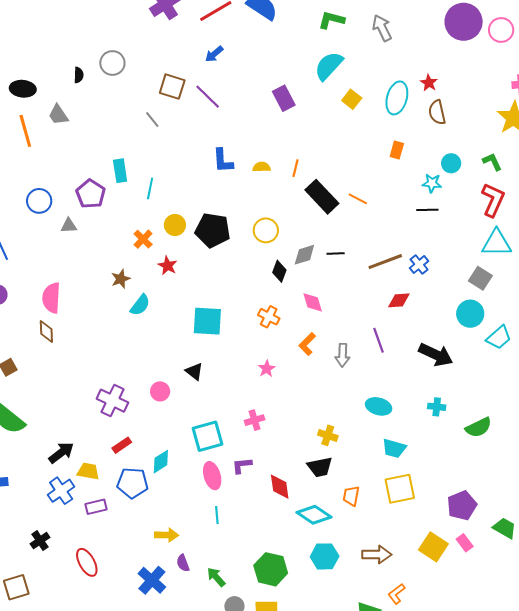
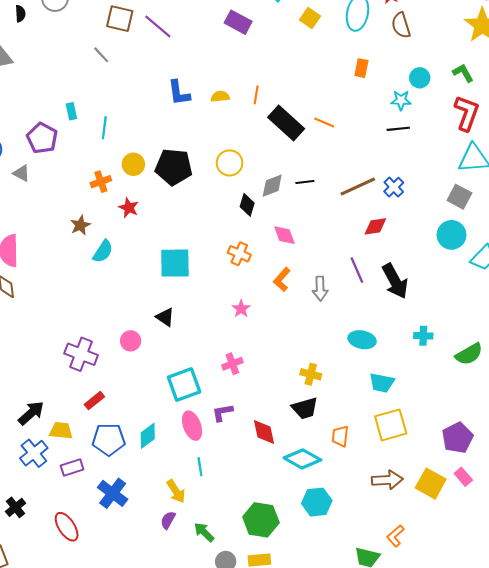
purple rectangle: (284, 98) -> (238, 22), turned -30
cyan rectangle: (120, 171) -> (71, 111), size x0.7
gray triangle: (69, 226) -> (21, 173), turned 36
orange cross: (143, 239) -> (101, 182), turned 30
black arrow: (436, 355) -> (395, 281), moved, turned 40
cyan diamond: (161, 462) -> (148, 436), moved
yellow arrow: (167, 535) -> (176, 491), moved, turned 60
brown arrow: (377, 555) -> (387, 480), moved
purple semicircle: (183, 563) -> (168, 520), turned 54
blue cross: (152, 580) -> (113, 493), moved

